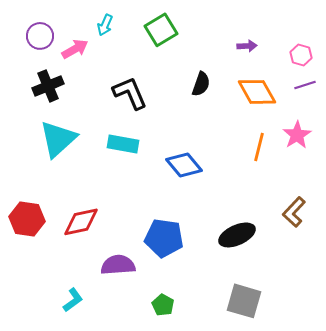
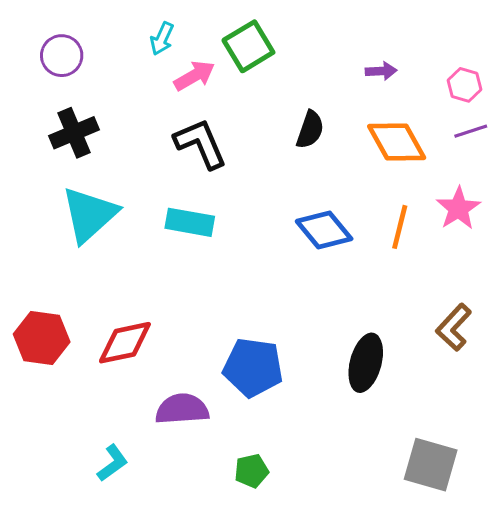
pink arrow: (75, 49) -> (194, 76), moved
blue diamond: (184, 165) -> (324, 230), moved
black ellipse: (237, 235) -> (366, 363), turned -51
gray square: (244, 301) -> (431, 465), moved
green pentagon: (163, 305) -> (252, 471), turned 30

